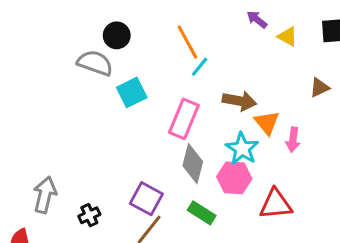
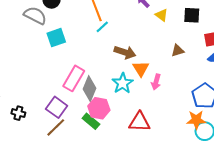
pink rectangle: (184, 119) -> (74, 78), moved
pink hexagon: (234, 178) -> (99, 108), moved
black cross: (89, 215) -> (18, 113), turned 32

